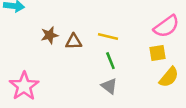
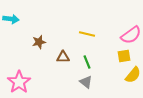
yellow line: (108, 36) -> (87, 34), moved
brown triangle: (74, 42) -> (63, 57), moved

